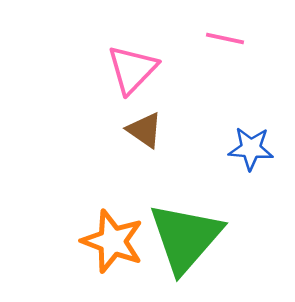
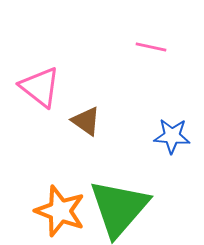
pink triangle: (132, 69) -> (40, 87), moved, turned -36

